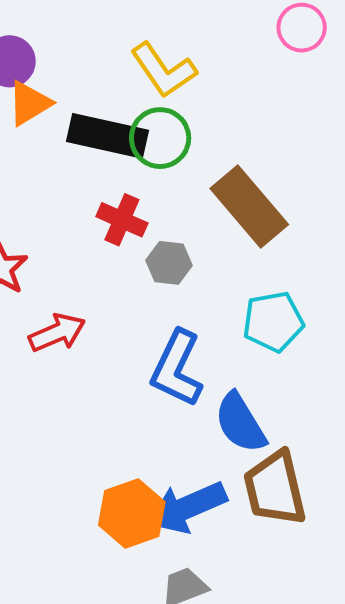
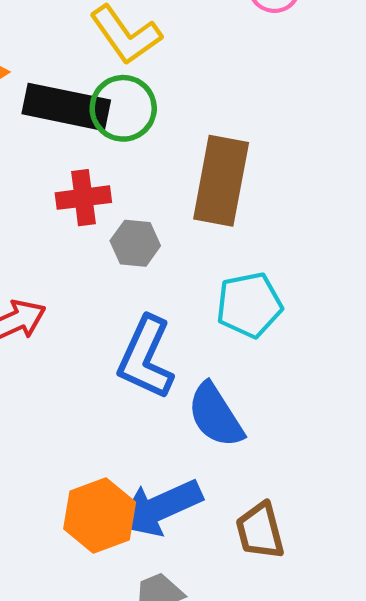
brown rectangle: (249, 207) -> (221, 181), turned 52
red cross: (122, 220) -> (83, 198), turned -30
brown trapezoid: (275, 488) -> (260, 531), moved, size x0.7

